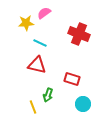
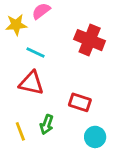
yellow line: (33, 107) -> (20, 131), moved

